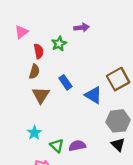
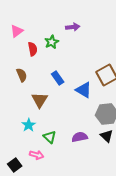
brown semicircle: (34, 72) -> (22, 75), moved, turned -40
brown triangle: (41, 95) -> (40, 100), moved
purple semicircle: (77, 146) -> (80, 137), moved

